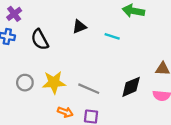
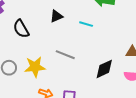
gray line: (89, 89) -> (65, 55), moved

